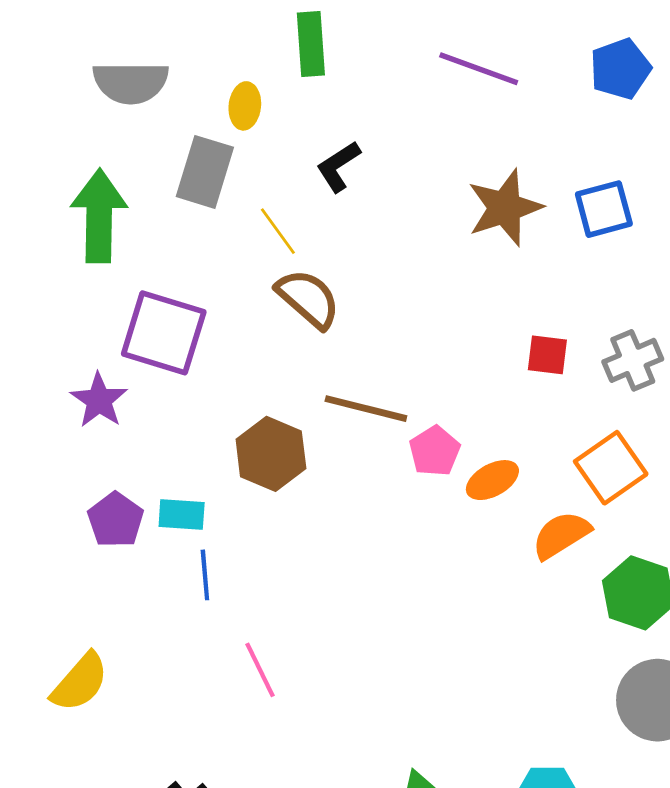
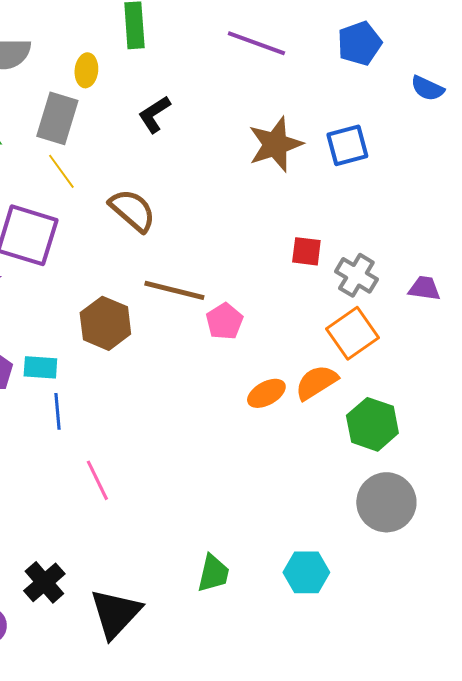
yellow line: (278, 231) -> (61, 171), moved
gray cross: (633, 360) -> (356, 275), moved, turned -36
orange ellipse: (492, 480) -> (266, 393), moved

